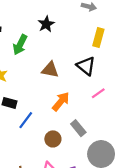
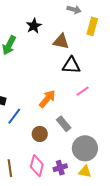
yellow rectangle: (98, 38) -> (92, 26), moved
black triangle: (86, 66) -> (71, 65), turned -36
brown triangle: (50, 70) -> (61, 41), moved

